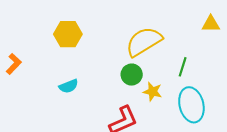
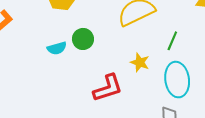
green circle: (132, 75) -> (83, 39), moved

